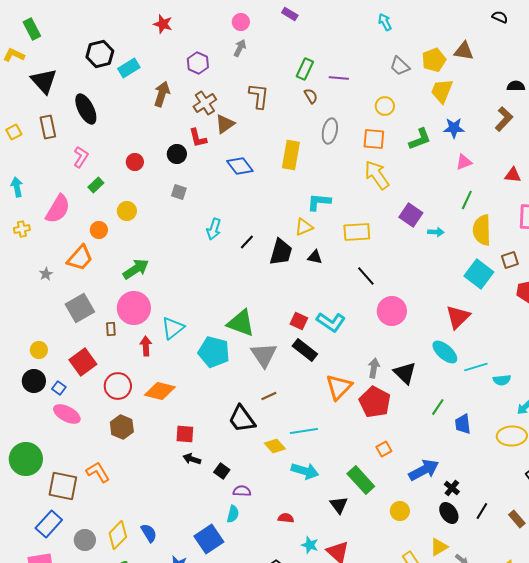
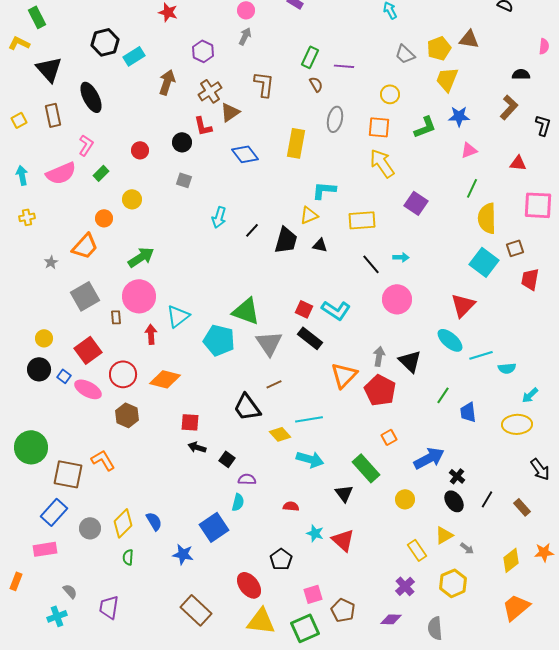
pink semicircle: (58, 209) -> (61, 173), moved, turned 36
cyan arrow: (436, 232) -> (401, 257), moved
pink ellipse: (67, 414) -> (88, 389), moved

